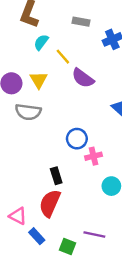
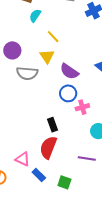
yellow line: (63, 57) -> (53, 37), moved
purple semicircle: (83, 78) -> (69, 71), moved
yellow triangle: (39, 80) -> (47, 56), moved
purple line: (94, 235) -> (87, 159), moved

